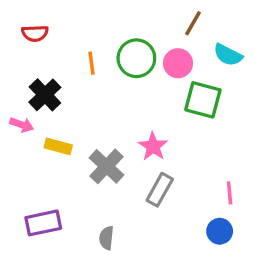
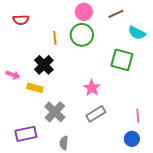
brown line: (193, 23) -> (116, 14), turned 35
pink circle: (178, 63) -> (84, 12), moved
black cross: (45, 95) -> (44, 65), moved
gray cross: (106, 166) -> (55, 112), moved
gray rectangle: (160, 190) -> (96, 114), turned 30

